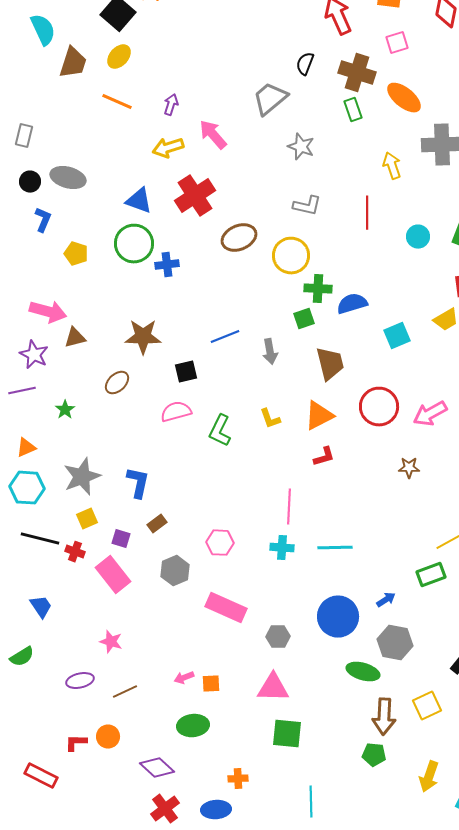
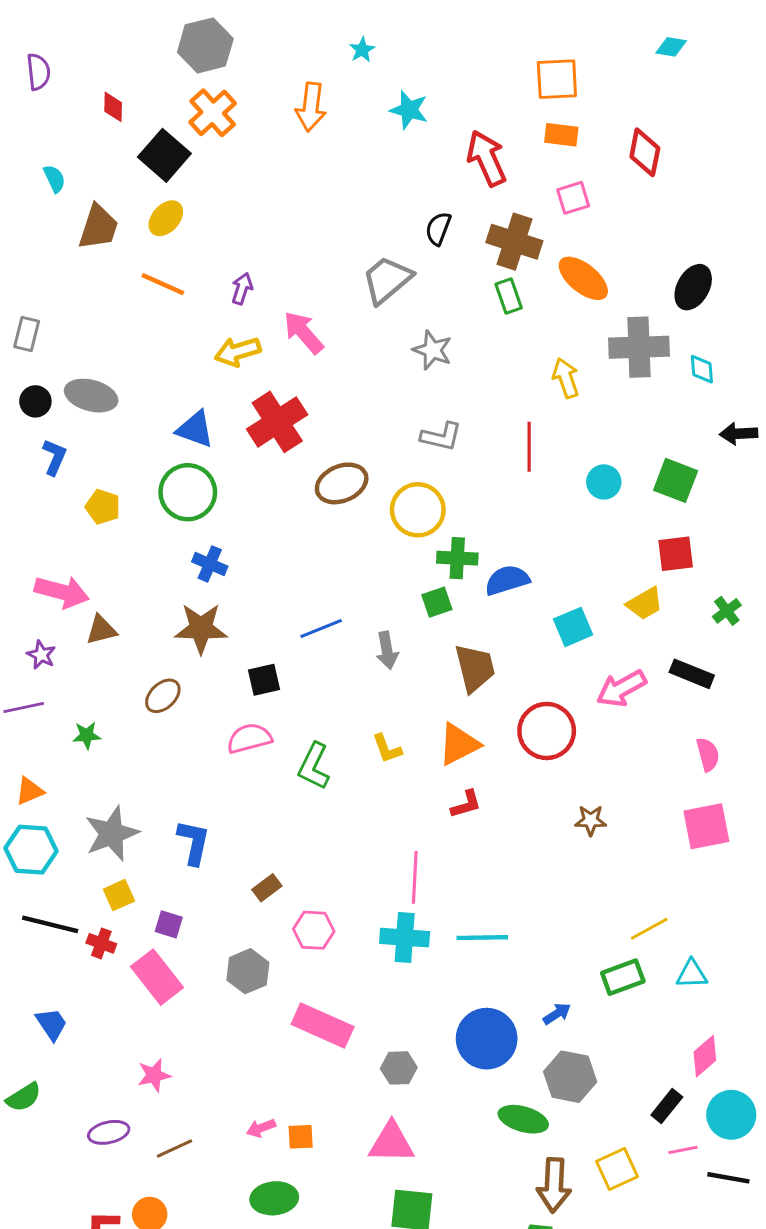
cyan semicircle: (43, 30) -> (54, 179), size x0.6
blue cross: (167, 265) -> (210, 564), moved, turned 30
purple star: (34, 355) -> (41, 655), size x0.7
green star: (65, 410) -> (87, 735), turned 30
pink arrow: (430, 414) -> (621, 689), moved
brown rectangle: (157, 524) -> (267, 888), moved
cyan cross: (282, 548) -> (405, 938), size x1.4
pink star: (111, 642) -> (154, 1075), turned -30

